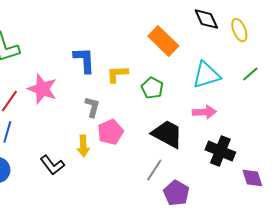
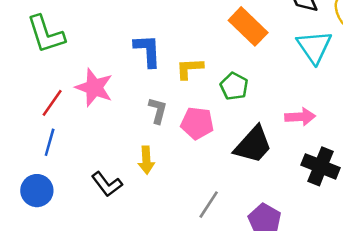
cyan triangle: (206, 75) -> (314, 47), moved, turned -48
pink pentagon: (110, 132) -> (197, 123), moved, turned 30
black trapezoid: (167, 134) -> (253, 145), turned 104
gray line: (154, 170) -> (209, 205), moved

